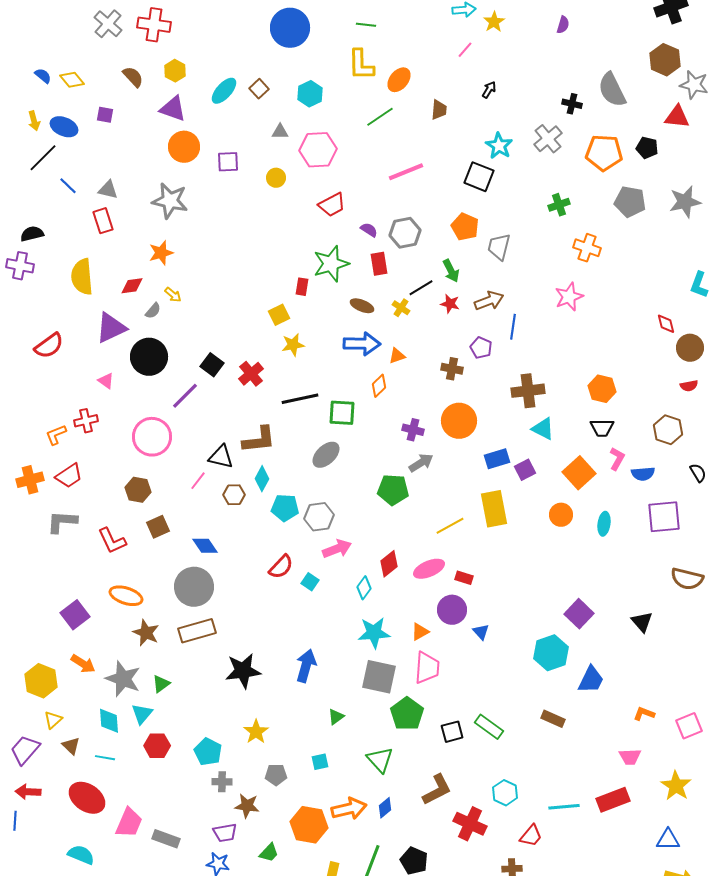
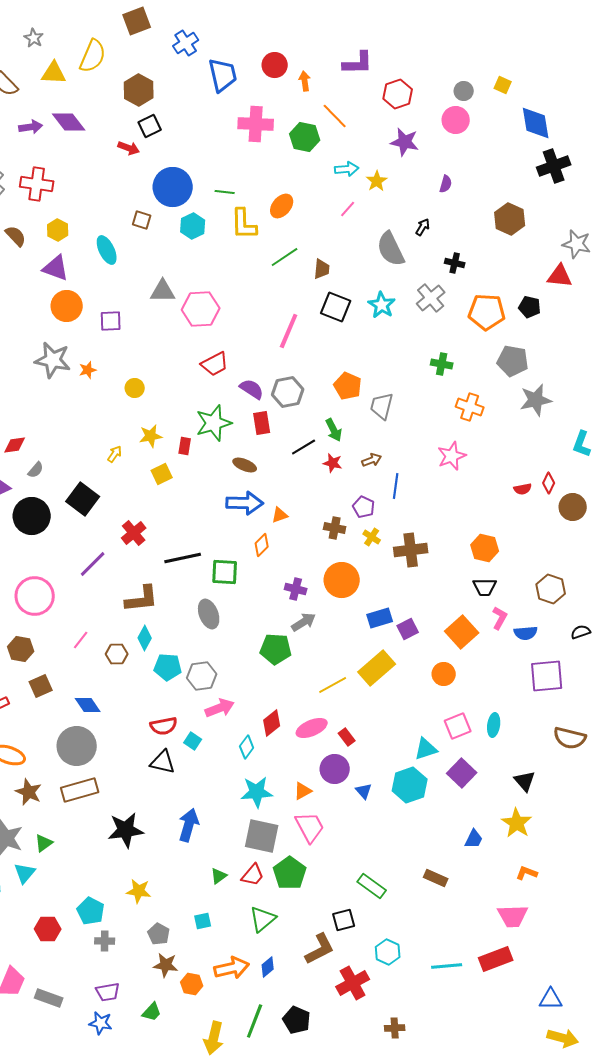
green line: (366, 25) -> (225, 192), moved
brown hexagon: (665, 60) -> (510, 219), moved
orange ellipse: (399, 80) -> (282, 206), moved
brown square: (259, 89) -> (142, 220), moved, turned -30
black arrow: (489, 90) -> (423, 227), moved
gray semicircle: (612, 90) -> (391, 249), moved
cyan ellipse: (224, 91) -> (107, 250), turned -68
cyan hexagon: (310, 94) -> (193, 226), moved
green line: (380, 117) -> (285, 257), moved
gray triangle: (280, 132) -> (163, 291), size x1.5
pink line: (406, 172) -> (289, 331), turned -45
black square: (479, 177) -> (336, 307), moved
yellow circle: (276, 178) -> (135, 388), moved
gray star: (685, 202) -> (536, 400), moved
green cross: (559, 205) -> (442, 364), turned 30
purple semicircle: (369, 230) -> (252, 389), size x1.4
orange star: (161, 253) -> (88, 370), moved, size x0.7
yellow arrow: (173, 295) -> (115, 454), moved, turned -96
brown arrow: (489, 301) -> (372, 460), size x0.7
yellow cross: (401, 308) -> (372, 537), moved
red diamond: (666, 324) -> (549, 483), turned 40
yellow star: (293, 345) -> (151, 436), moved
black square: (212, 365) -> (83, 499), moved, size x1.4
red semicircle: (689, 386) -> (523, 489), moved
purple line: (185, 396) -> (93, 564), moved
cyan triangle: (543, 429) -> (426, 749), moved, turned -45
gray ellipse: (326, 455) -> (209, 614), turned -68
black triangle: (221, 457) -> (163, 762), moved
black semicircle: (698, 473) -> (581, 632), turned -78
yellow rectangle: (494, 509) -> (377, 668), turned 60
cyan ellipse: (604, 524) -> (494, 725), moved
red semicircle: (281, 567) -> (164, 726), turned 36
red rectangle: (464, 578) -> (347, 737), turned 36
cyan hexagon: (551, 653) -> (410, 785), moved
pink trapezoid: (427, 668) -> (310, 827), turned -32
blue trapezoid: (591, 680) -> (474, 839), size x0.7
pink square: (689, 726) -> (458, 726), moved
yellow star: (256, 732) -> (139, 891), turned -30
black square: (452, 732) -> (344, 920), moved
red hexagon: (157, 746) -> (48, 929), moved
pink trapezoid: (630, 757) -> (513, 916), size x1.4
green triangle: (380, 760) -> (263, 919), turned 32
gray pentagon: (276, 775) -> (159, 934), turned 30
yellow star: (676, 786) -> (517, 823), moved
brown star: (247, 806) -> (166, 965), moved
red cross: (470, 824) -> (353, 983), turned 36
orange hexagon: (309, 825) -> (192, 984), size x0.6
red trapezoid: (531, 836) -> (253, 875), moved

